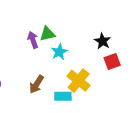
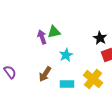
cyan star: (59, 52) -> (66, 55), moved
yellow cross: (79, 81) -> (93, 79), moved

